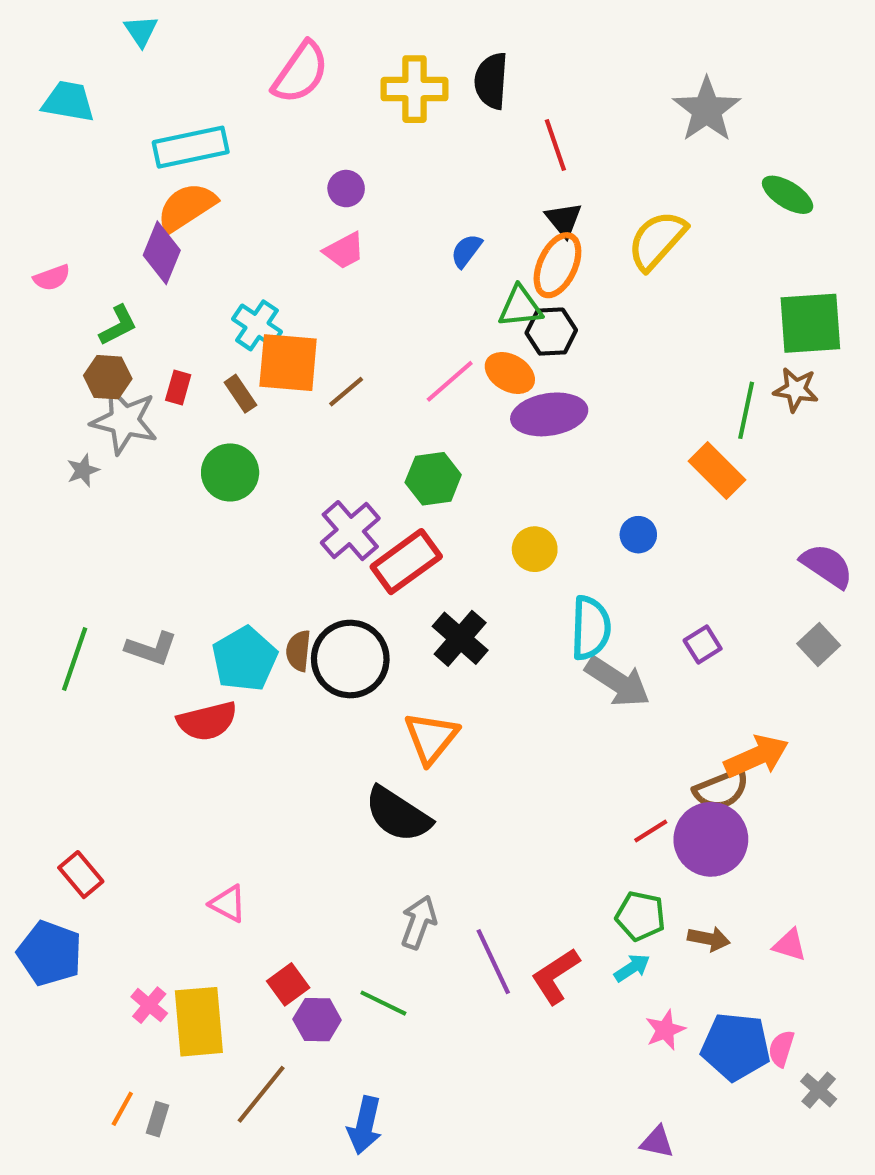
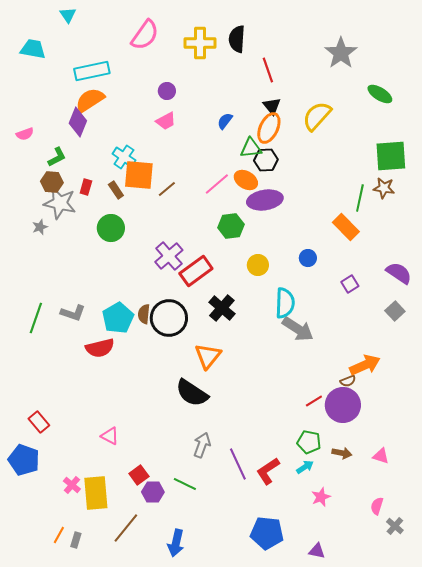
green hexagon: (433, 479) -> (231, 226), moved
purple square: (703, 644) -> (350, 284), moved
brown semicircle: (721, 790) -> (348, 381), size x0.6
blue pentagon: (736, 1047) -> (267, 533), moved

